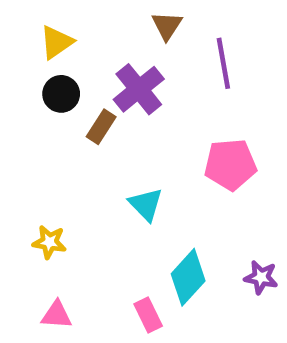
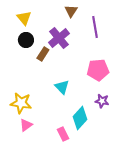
yellow triangle: (56, 42) -> (24, 18), turned -35
yellow star: (49, 242) -> (21, 103), size x1.5
purple star: (261, 277) -> (102, 101), moved
pink triangle: (56, 315) -> (26, 125), moved, turned -40

